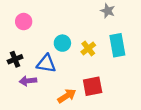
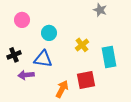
cyan circle: (62, 43) -> (49, 33), moved
cyan rectangle: (117, 45) -> (109, 57), moved
orange arrow: (67, 96) -> (62, 89), turned -30

